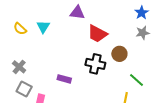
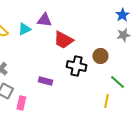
purple triangle: (77, 13) -> (44, 20), moved
cyan triangle: (43, 27) -> (24, 29), turned 32
red trapezoid: (97, 34) -> (63, 40), moved

